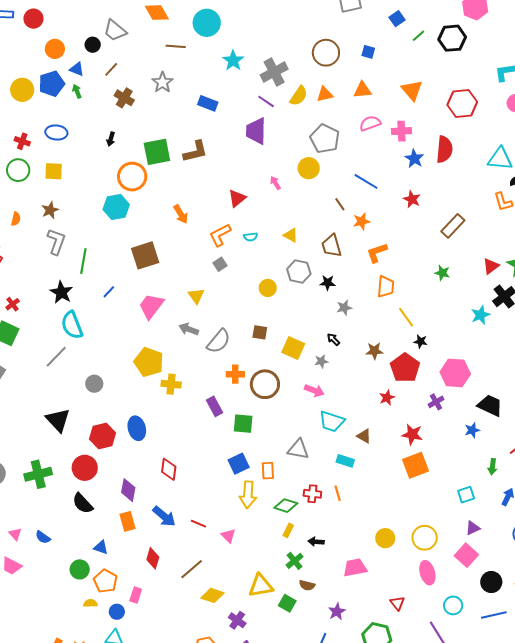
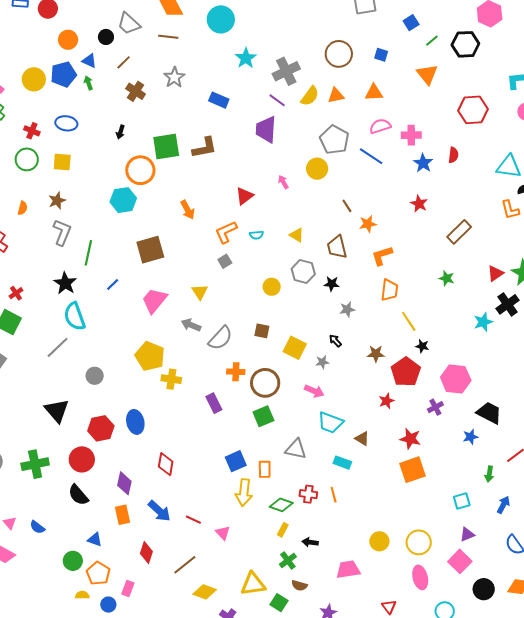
brown line: (176, 46) -> (168, 37), moved
orange triangle: (412, 90) -> (427, 74), moved
red semicircle: (444, 149) -> (453, 155), size x0.6
blue line: (366, 181) -> (371, 156), moved
green square: (243, 424) -> (263, 416), moved, turned -30

